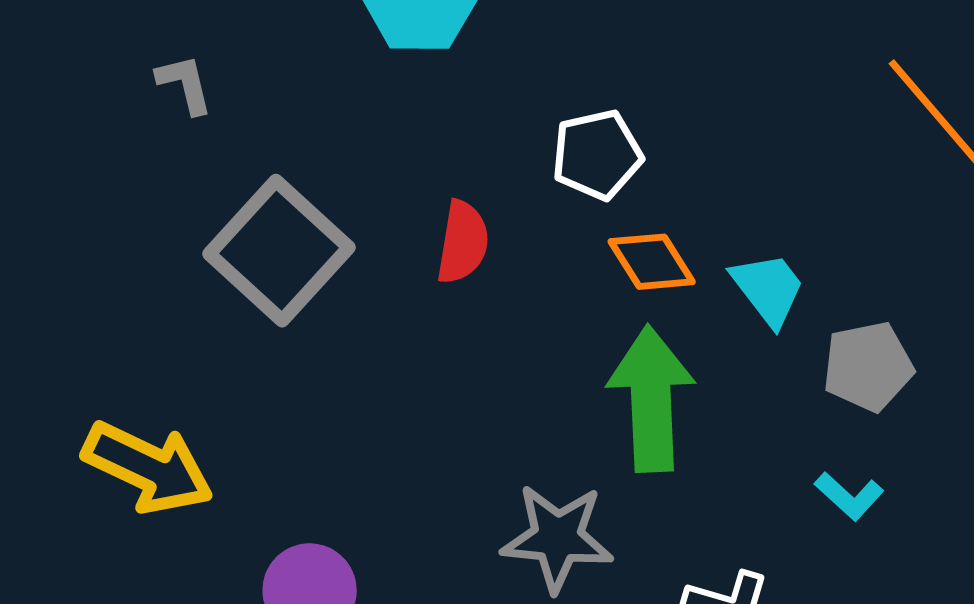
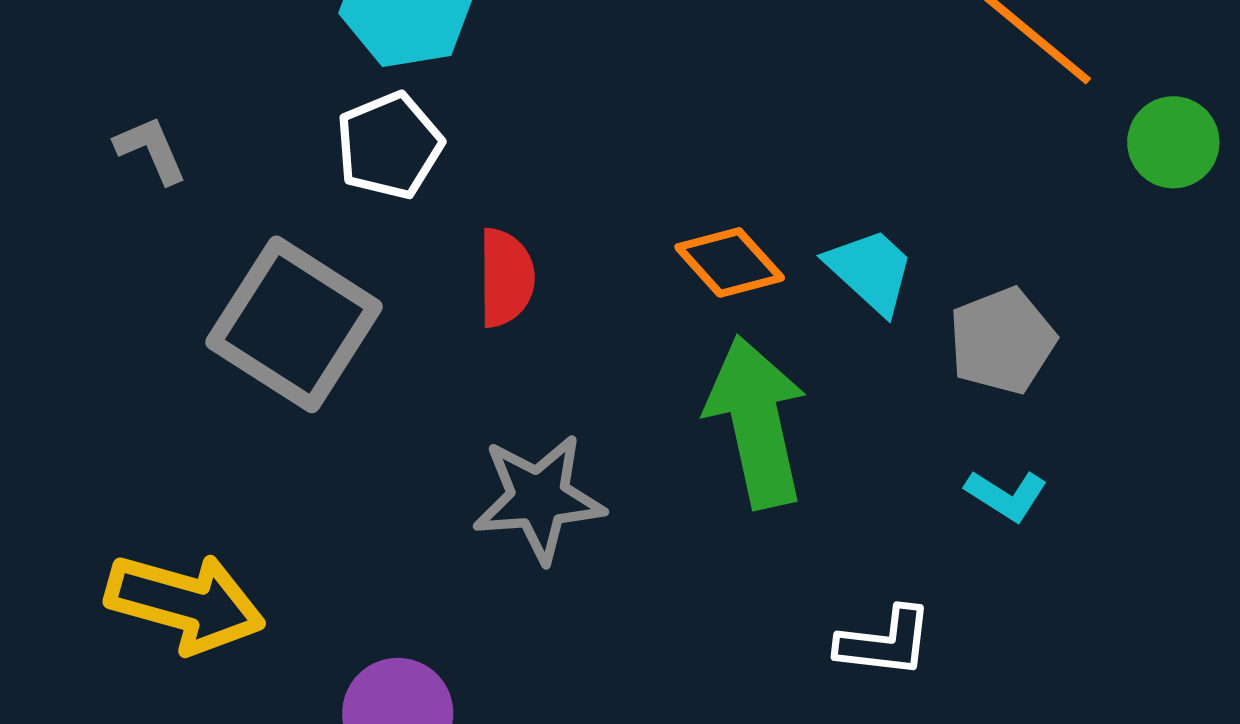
white pentagon: (597, 155) -> (389, 146), moved
gray star: (557, 538) -> (539, 498), moved

